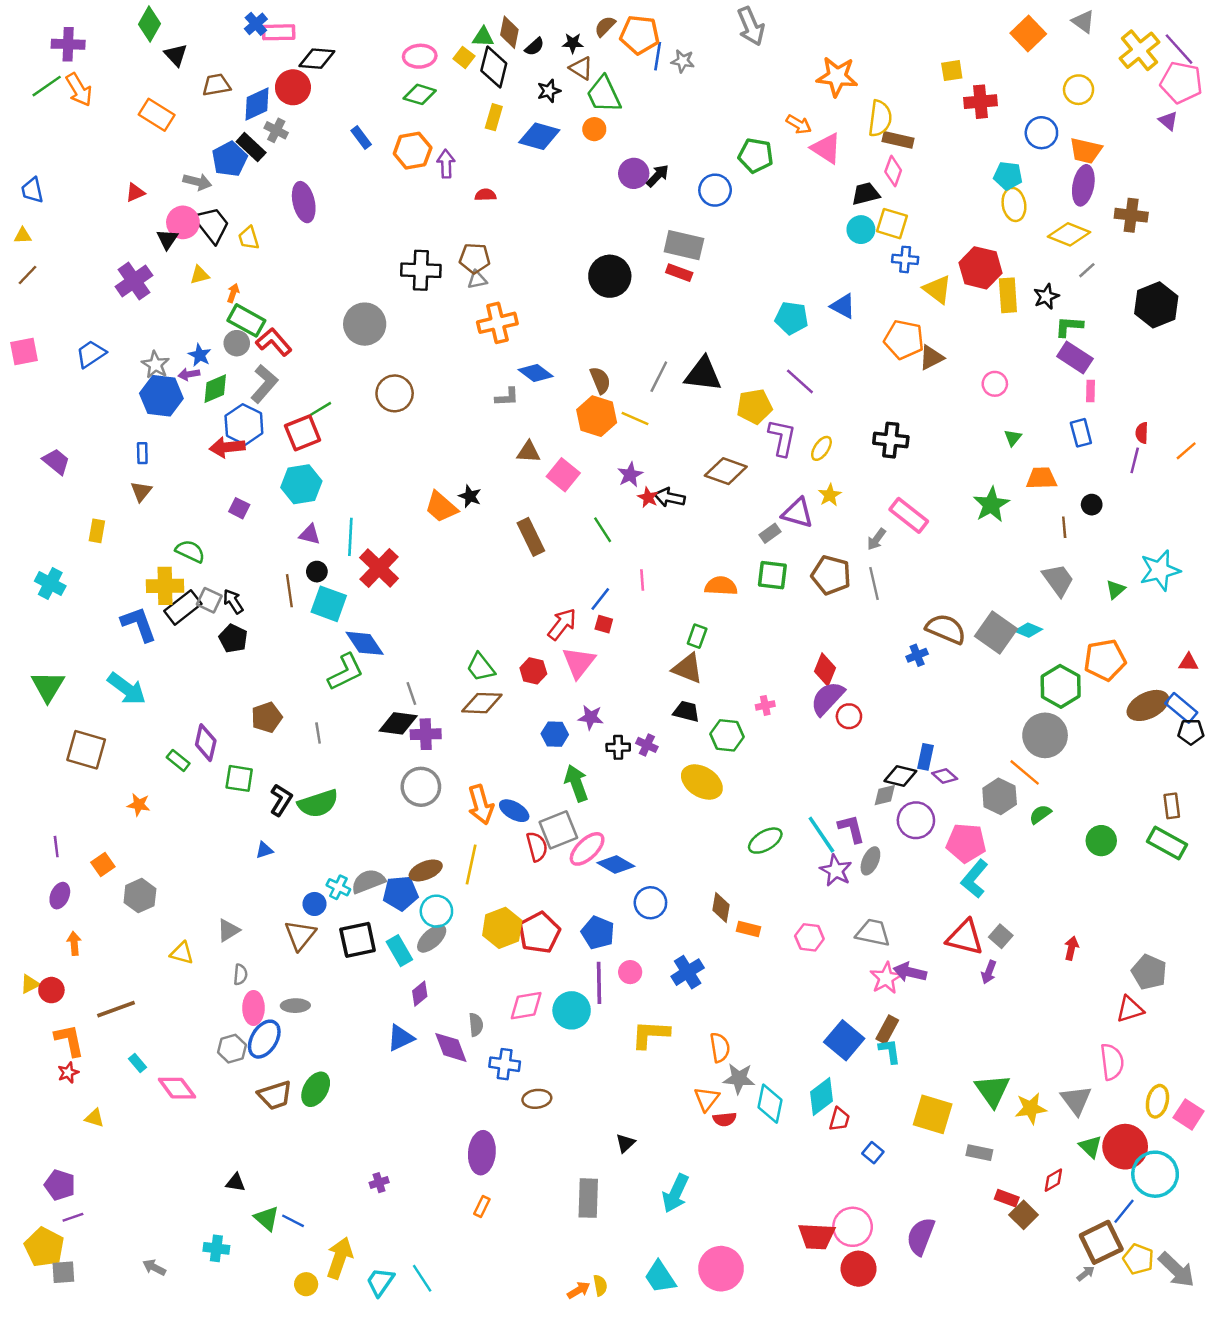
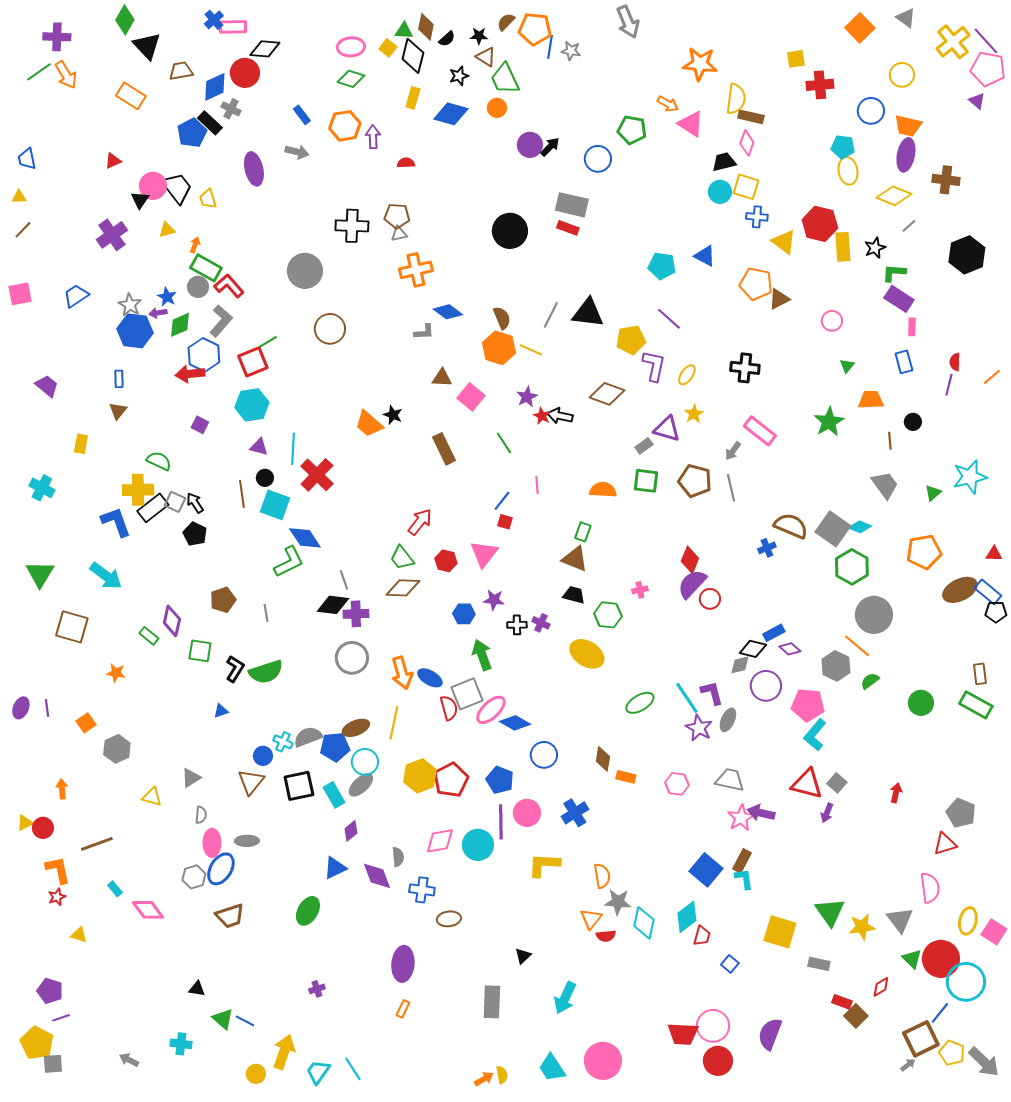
black triangle: (176, 55) -> (147, 46), size x1.4
gray arrow: (197, 182) -> (297, 152), moved
red arrow: (562, 624) -> (420, 522), moved
green hexagon: (1061, 686) -> (852, 567), moved
blue rectangle: (925, 757) -> (774, 633), turned 50
purple ellipse: (60, 896) -> (21, 708), moved
pink circle: (630, 972) -> (527, 813), size x1.4
green ellipse: (316, 1089) -> (308, 911), moved

